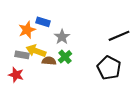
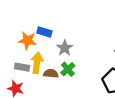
orange star: (27, 30) -> (27, 40), turned 30
yellow arrow: (36, 51) -> (37, 63), turned 78

